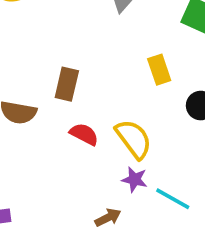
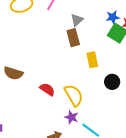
brown rectangle: (67, 84) -> (73, 38), moved, turned -36

